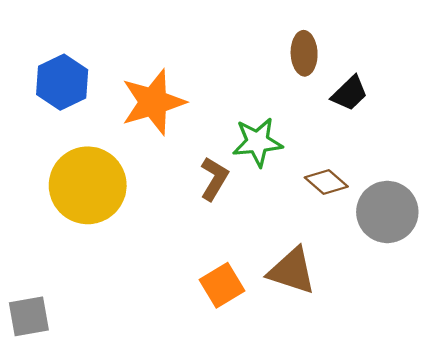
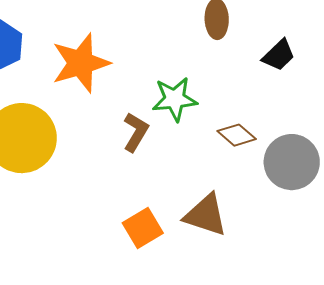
black trapezoid: (350, 93) -> (279, 55), moved

